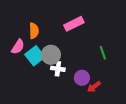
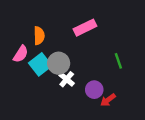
white cross: (58, 69) -> (67, 79), turned 32

